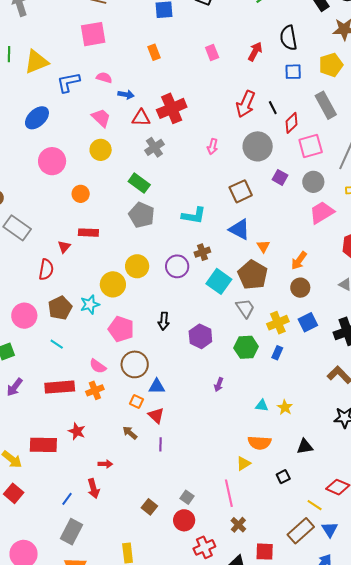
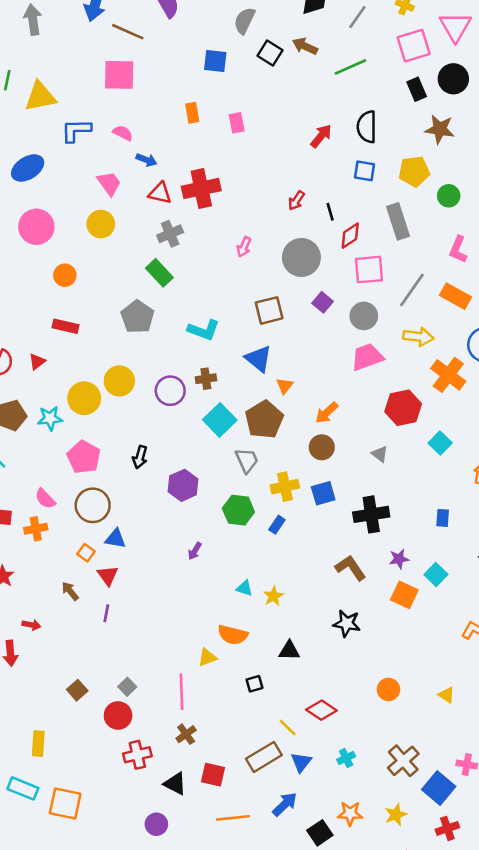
pink rectangle: (212, 52) -> (237, 123), moved
red arrow: (246, 104) -> (296, 201), size x0.6
green rectangle: (139, 183) -> (159, 273), moved
red triangle: (64, 247) -> (37, 362), moved

